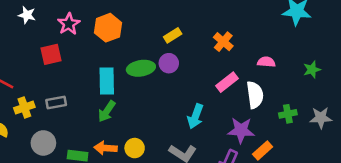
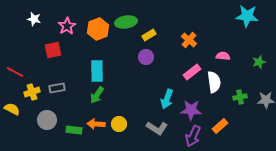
green ellipse: (141, 68) -> (126, 22), moved
purple star: (241, 130) -> (191, 110), moved

